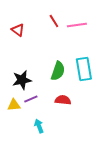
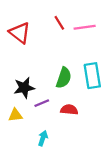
red triangle: (18, 30) -> (20, 33), size x1.5
purple line: (31, 99) -> (42, 103), moved
cyan arrow: (39, 126) -> (43, 138), turned 40

